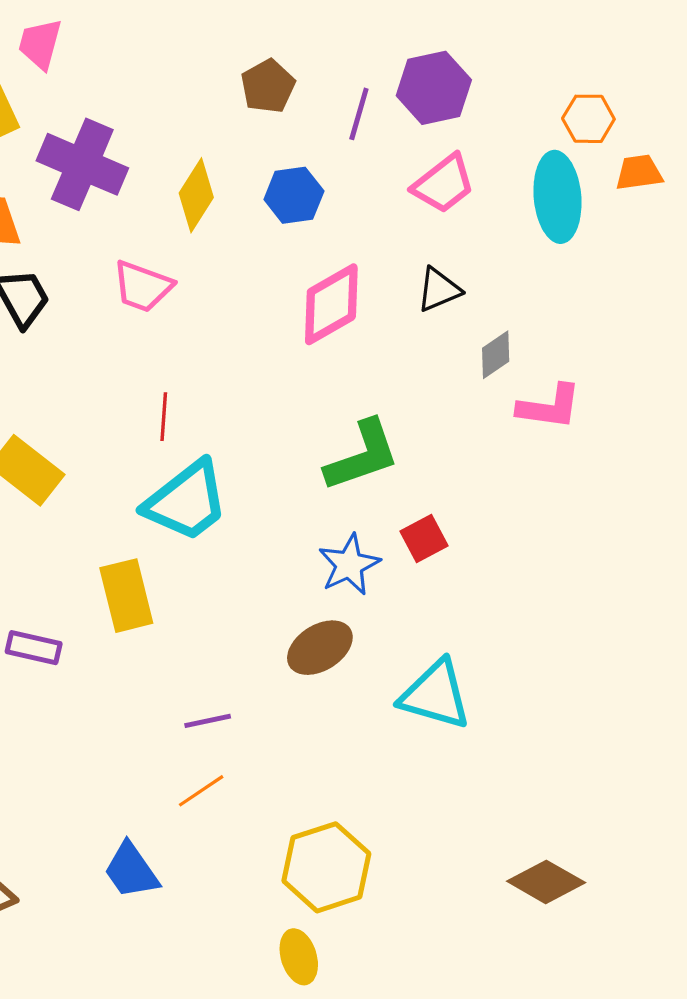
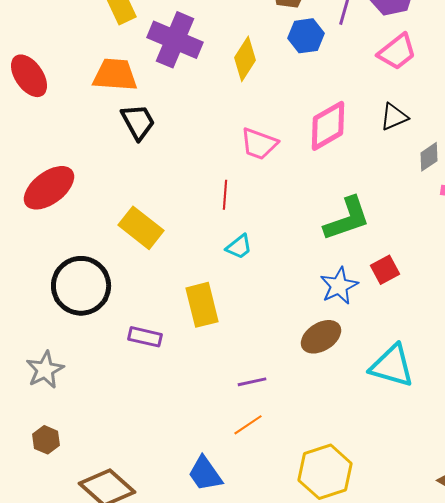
blue hexagon: (294, 195) -> (306, 36), moved
pink trapezoid: (143, 286) -> (259, 144), moved
cyan trapezoid: (186, 501) -> (239, 247), size x0.5

